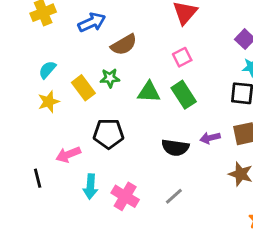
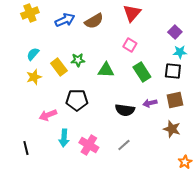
brown semicircle: (124, 45) -> (94, 21), moved
pink square: (182, 57) -> (130, 45), turned -32
green rectangle: (184, 95) -> (142, 72), moved
black line: (38, 178) -> (26, 148), moved

